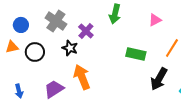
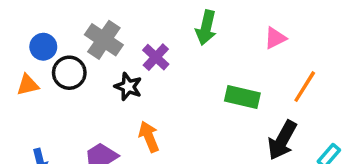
black circle: (35, 52) -> (69, 73), moved
orange arrow: (82, 77) -> (149, 137), size x0.7

